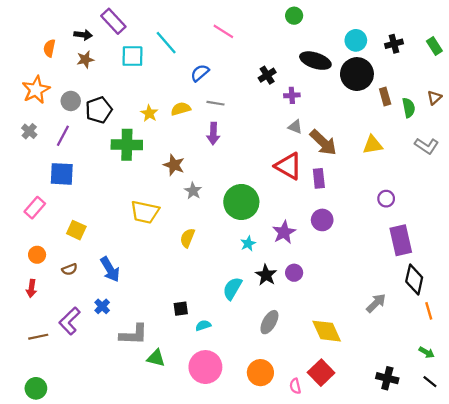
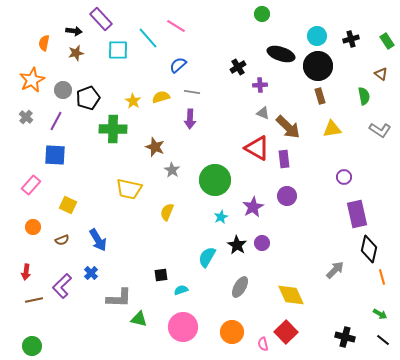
pink line: (223, 31) -> (176, 26), moved
brown rectangle: (385, 96) -> (320, 96), moved
brown triangle: (434, 98) -> (381, 74), moved, turned -40
red arrow: (31, 288) -> (26, 272), moved

